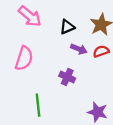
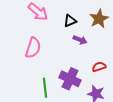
red semicircle: (101, 51) -> (99, 67), moved
purple cross: (67, 77) -> (70, 79), moved, size x1.5

